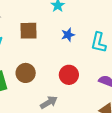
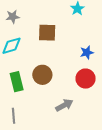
blue star: (68, 35) -> (87, 52), moved

